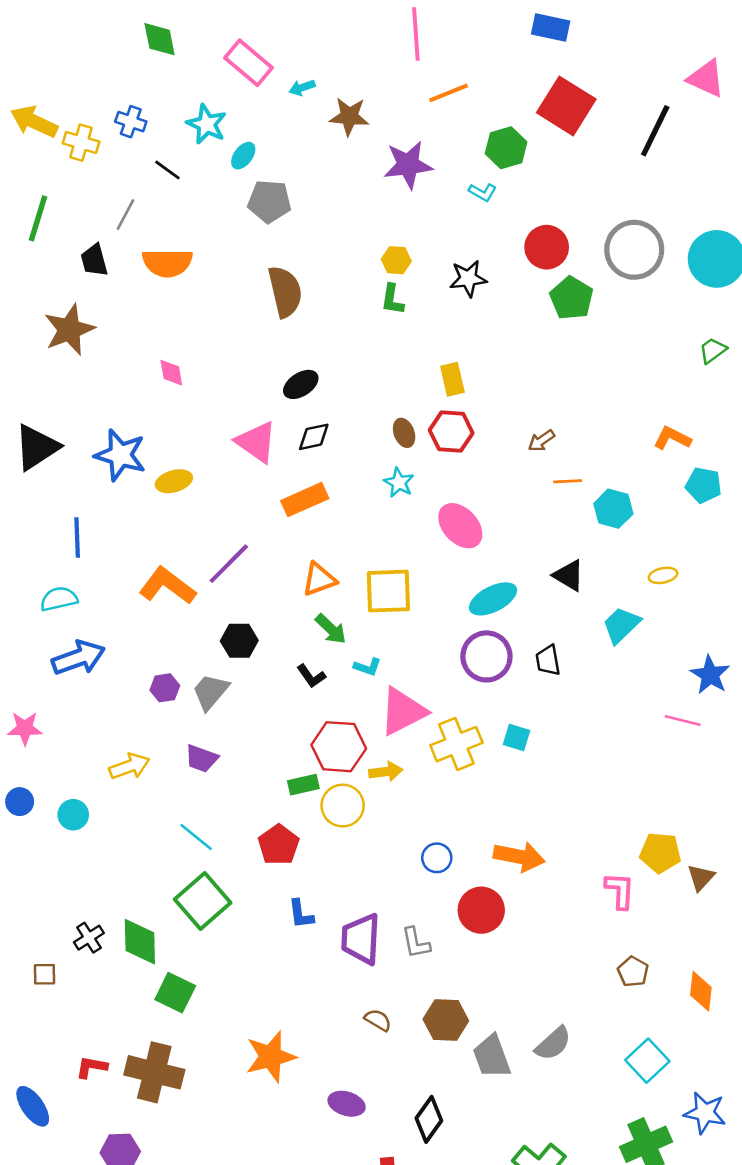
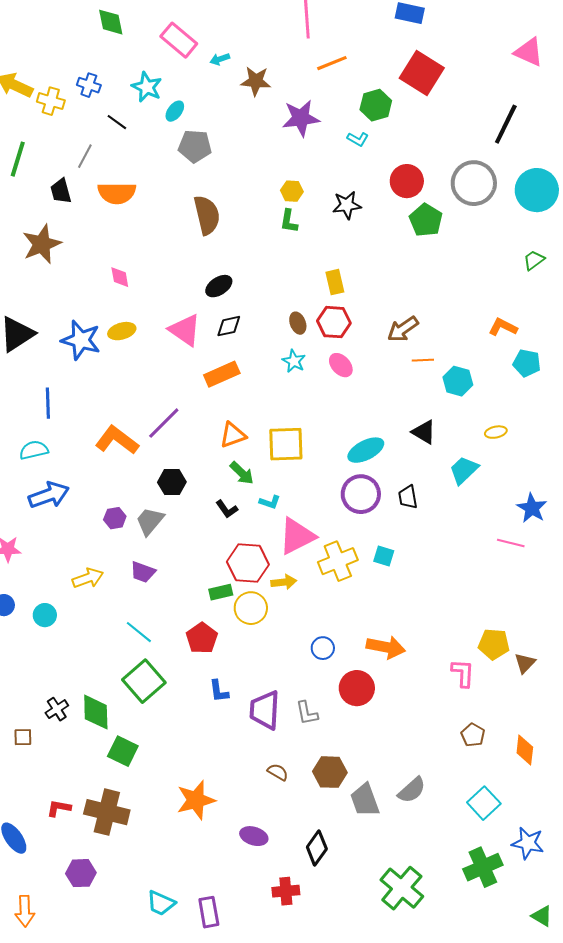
black line: (655, 131) -> (506, 124), moved
brown arrow: (541, 441) -> (403, 329), size x1.5
yellow ellipse: (174, 481) -> (122, 331), moved
pink ellipse: (460, 526) -> (341, 365), moved, size x0.7

